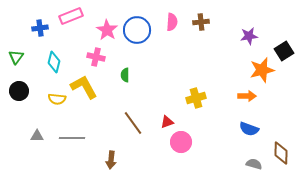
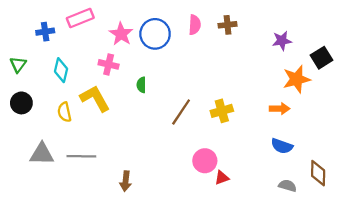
yellow semicircle: (57, 99) -> (64, 112), turned 72
red triangle: (167, 122) -> (222, 178), moved
brown line: (133, 123) -> (181, 112), moved, turned 70
gray triangle: (37, 136) -> (42, 154), size x1.6

